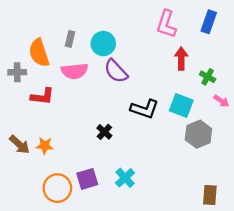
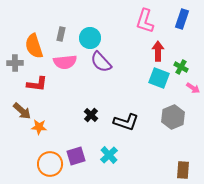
cyan square: (181, 106) -> (159, 78), moved
black L-shape: (145, 109) -> (126, 122), moved
brown arrow: (19, 145) -> (22, 111), moved

